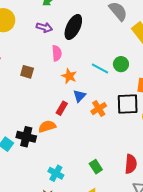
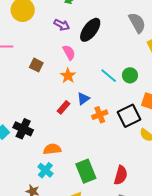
pink semicircle: (57, 53) -> (69, 53), turned -35
orange star: (69, 76) -> (68, 76), moved
black square: (128, 104) -> (129, 116), turned -35
orange semicircle: (47, 126) -> (52, 149), moved
green rectangle: (96, 167) -> (86, 171), size x1.6

